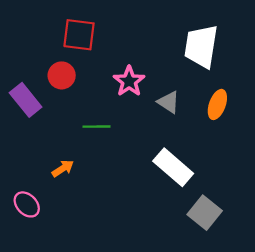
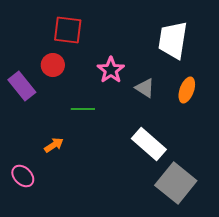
gray square: (205, 213) -> (176, 183), size x1.4

